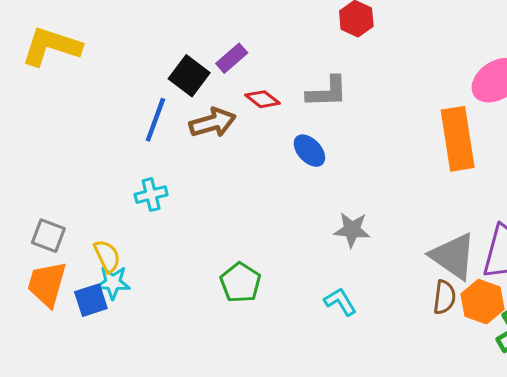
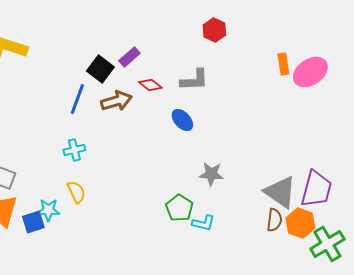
orange rectangle: (458, 139) -> (283, 64), moved, size x0.5
yellow semicircle: (107, 256) -> (76, 192), moved
green pentagon: (241, 283) -> (179, 208), moved
cyan L-shape: (340, 302) -> (203, 223), turned 135

